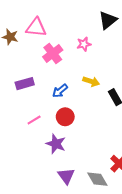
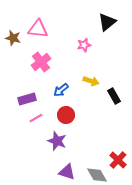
pink cross: (53, 53) -> (41, 62), moved
purple rectangle: (25, 84) -> (27, 99), moved
purple triangle: (66, 176) -> (67, 172), turned -36

